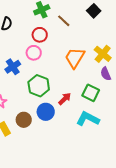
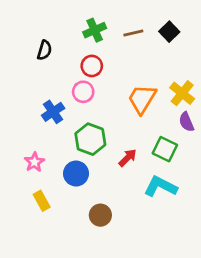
brown line: (64, 21) -> (133, 33), moved, turned -56
blue circle: (46, 112) -> (76, 174), moved
brown circle: (24, 120) -> (100, 215), moved

